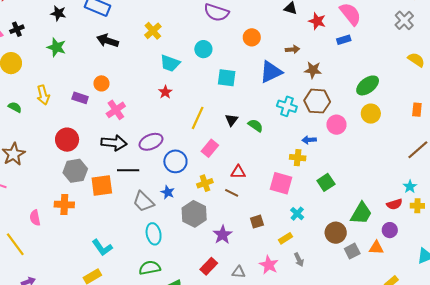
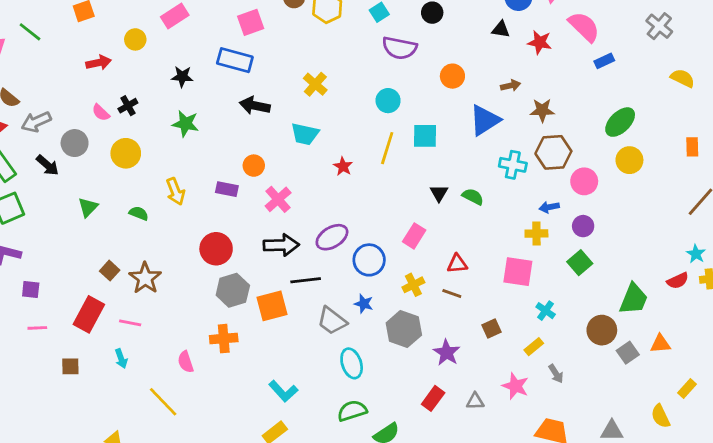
blue rectangle: (344, 40) -> (604, 61), moved
cyan trapezoid: (170, 63) -> (305, 134), moved
yellow line: (198, 118) -> (387, 148), moved
purple circle: (390, 230) -> (583, 226), moved

